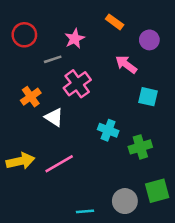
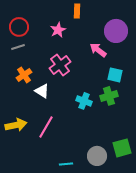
orange rectangle: (115, 22) -> (77, 11), moved, turned 56
purple circle: (149, 40) -> (116, 31), size x1.5
gray line: (53, 59) -> (18, 47), moved
green cross: (140, 147) -> (109, 96), moved
pink line: (59, 164) -> (46, 127), turned -30

